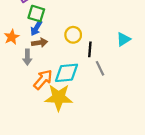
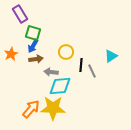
gray arrow: (27, 57) -> (51, 72), moved, turned 96
gray line: (100, 68) -> (92, 71), moved
orange arrow: (43, 80) -> (31, 109), moved

